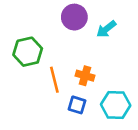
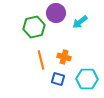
green hexagon: (28, 52) -> (34, 27), moved

